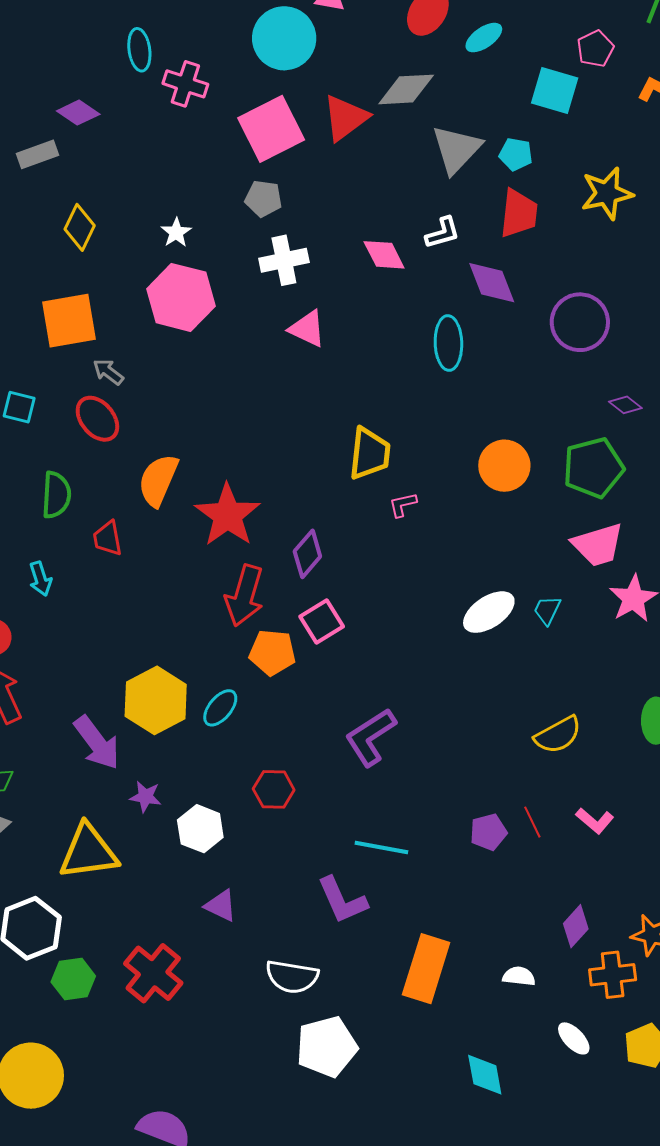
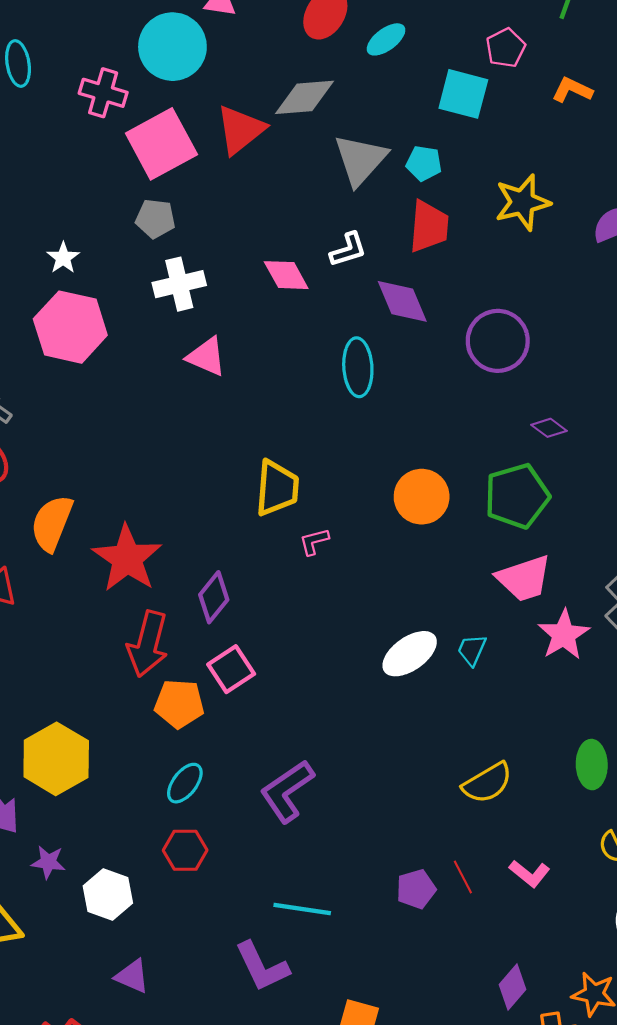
pink cross: (185, 84) -> (103, 93), moved
cyan ellipse: (220, 708) -> (185, 783), moved

